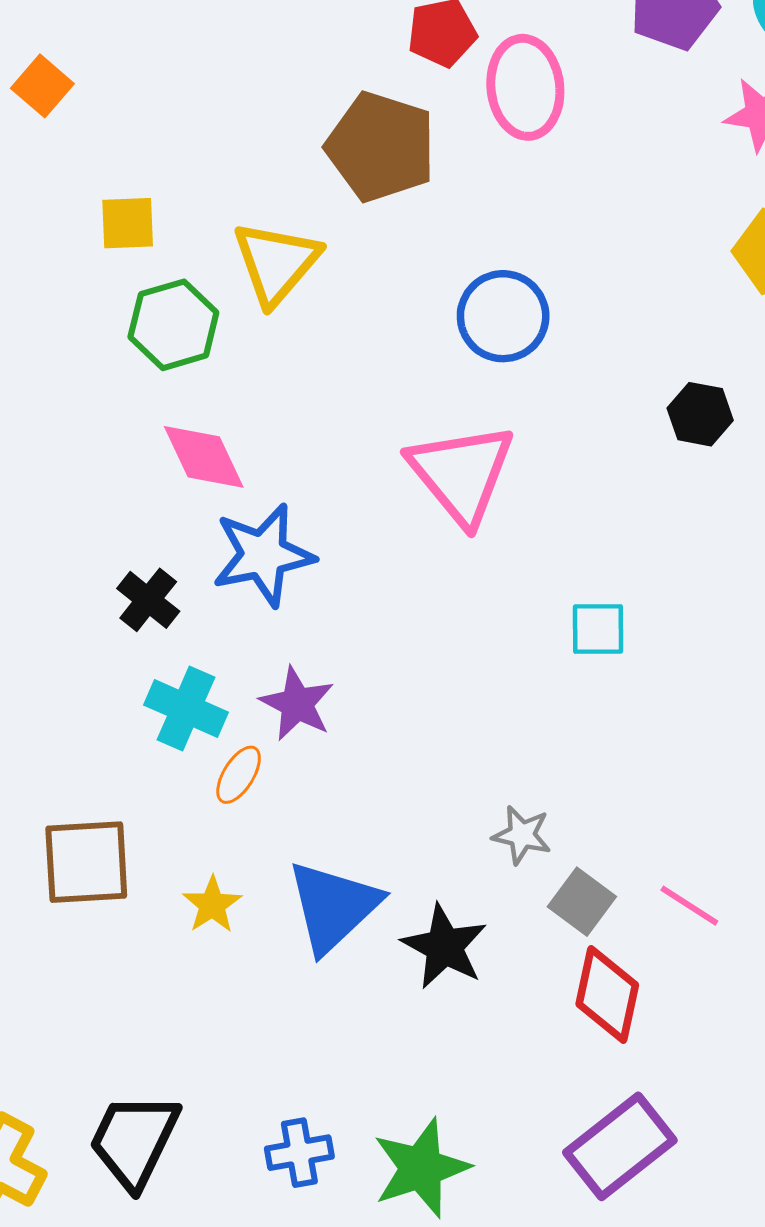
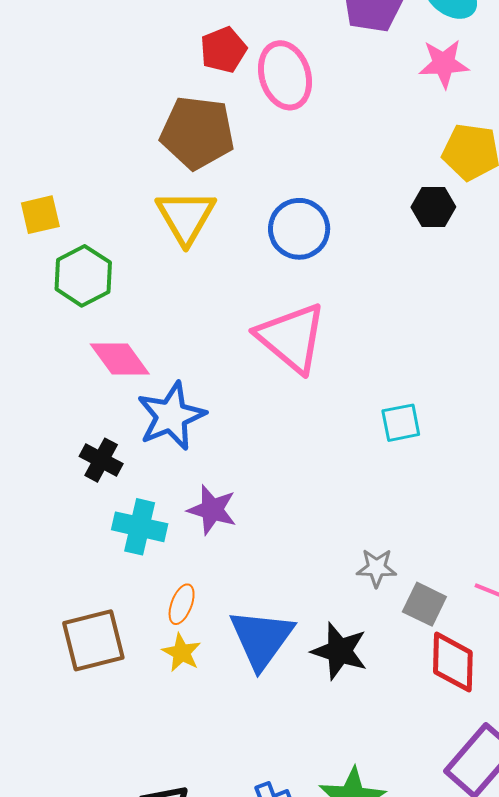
yellow triangle: (276, 263) -> (186, 217), moved
black hexagon: (700, 414) -> (433, 207), moved
orange ellipse: (239, 775) -> (182, 604), moved

